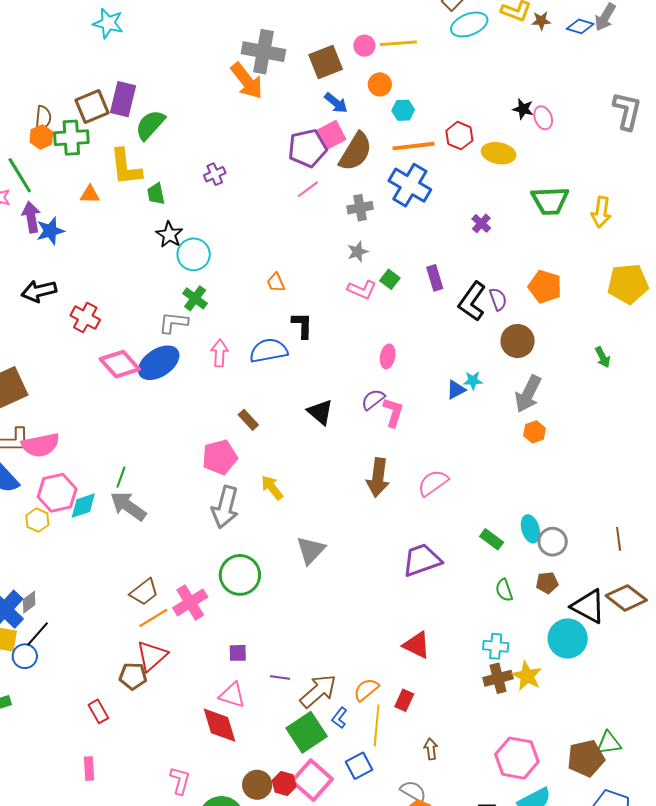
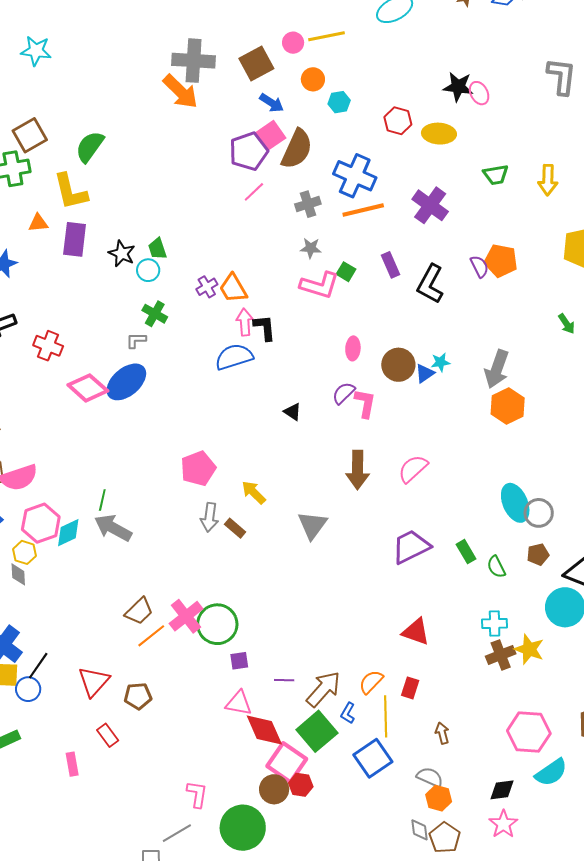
purple rectangle: (123, 99) -> (75, 239), moved
black star: (523, 109) -> (458, 87), size x1.4
orange line: (413, 146) -> (363, 210), moved
purple cross: (215, 174) -> (207, 287), moved
green trapezoid: (156, 194) -> (157, 249), moved
green trapezoid: (550, 201) -> (496, 175), size x0.7
purple cross: (481, 223) -> (430, 205), size x1.8
gray star: (358, 252) -> (311, 248), turned 30
cyan circle: (194, 254) -> (148, 270), size x0.7
orange trapezoid: (276, 283) -> (233, 288), size x1.5
pink L-shape: (362, 290) -> (320, 285), size x1.4
purple semicircle: (498, 299) -> (479, 266), moved
gray L-shape: (173, 323) -> (136, 340), size x0.7
brown circle: (518, 341) -> (398, 365), moved
pink arrow: (220, 353) -> (245, 322), moved
black triangle: (320, 412) -> (293, 412), size x0.7
brown rectangle: (248, 420) -> (235, 528), moved
orange hexagon: (534, 432) -> (508, 406), size x1.6
gray arrow: (225, 507) -> (209, 517), size x0.7
cyan ellipse: (530, 529) -> (515, 503), size x1.4
green rectangle: (492, 539) -> (466, 552), moved, turned 30
gray triangle: (311, 550) -> (312, 525), moved
green circle: (240, 575) -> (217, 624), moved
gray diamond: (29, 602) -> (18, 574), moved, turned -50
red triangle: (152, 656) -> (94, 682), moved
red diamond: (220, 725) -> (264, 730), moved
blue square: (359, 766) -> (373, 758), size x1.4
pink rectangle: (89, 769) -> (72, 764), moved
pink square: (312, 780) -> (287, 762), moved

